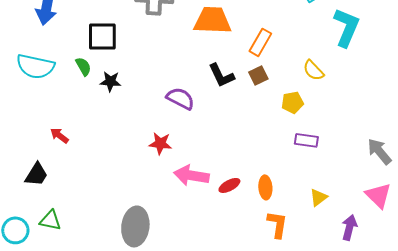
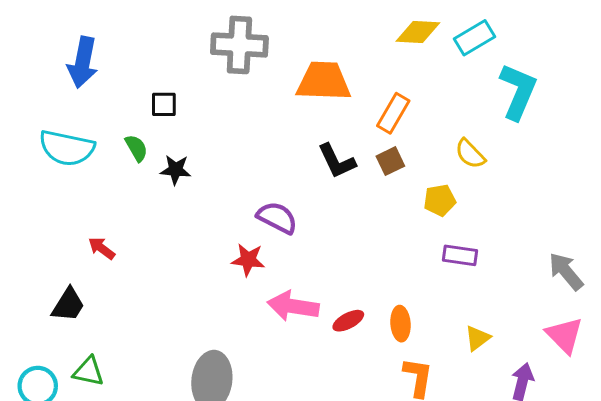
black square: (102, 36) -> (164, 104), size x0.6
purple semicircle: (180, 98) -> (277, 218), moved

